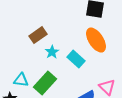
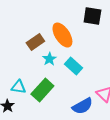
orange ellipse: (96, 40) -> (62, 35), moved

